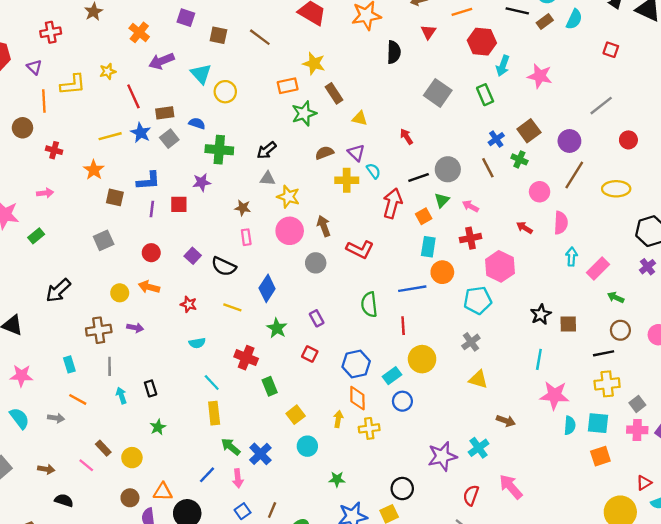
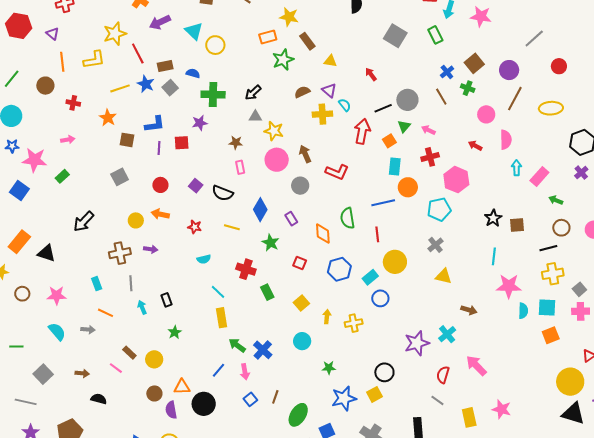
yellow star: (108, 71) -> (115, 34), size x1.6
yellow L-shape: (73, 85) -> (94, 60), moved
purple rectangle: (317, 318) -> (291, 219), moved
orange diamond: (357, 398) -> (323, 234), moved
yellow square: (296, 415) -> (301, 303), moved

